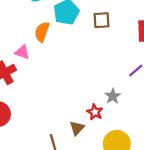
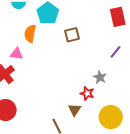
brown square: (102, 20) -> (72, 35), moved

